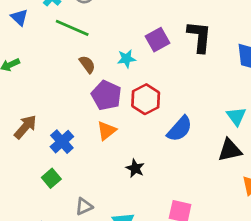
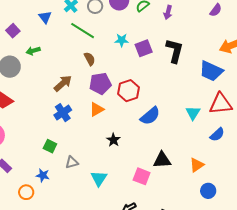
cyan star: (126, 59) -> (122, 40), moved
purple pentagon: (106, 95) -> (100, 84), turned 30
brown arrow: (25, 127) -> (63, 83), moved
black triangle: (230, 150) -> (162, 160), moved
green square: (51, 178) -> (50, 146), moved, turned -32

